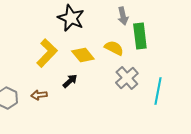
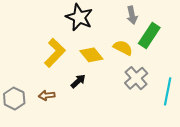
green rectangle: (140, 36) -> (149, 36), turned 40

